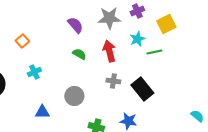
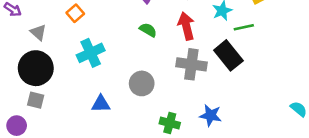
cyan cross: (34, 72) -> (91, 53), size x1.5
gray cross: (113, 81) -> (191, 64), size x1.6
black rectangle: (142, 89) -> (228, 55), moved

